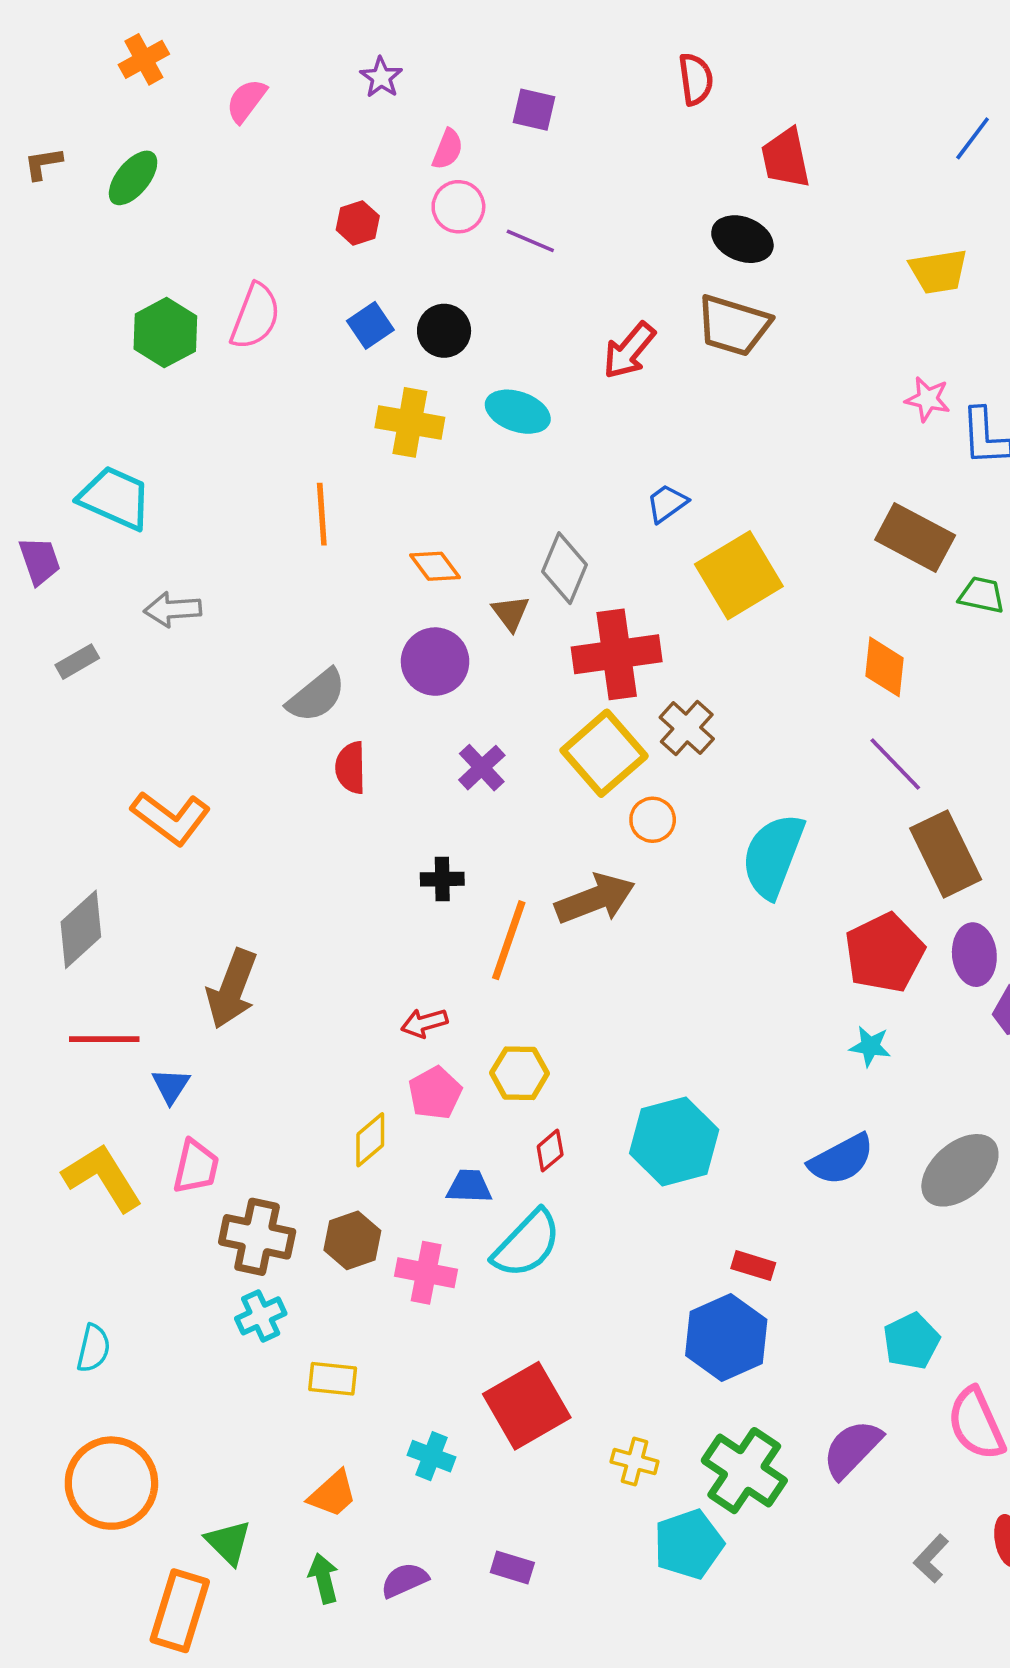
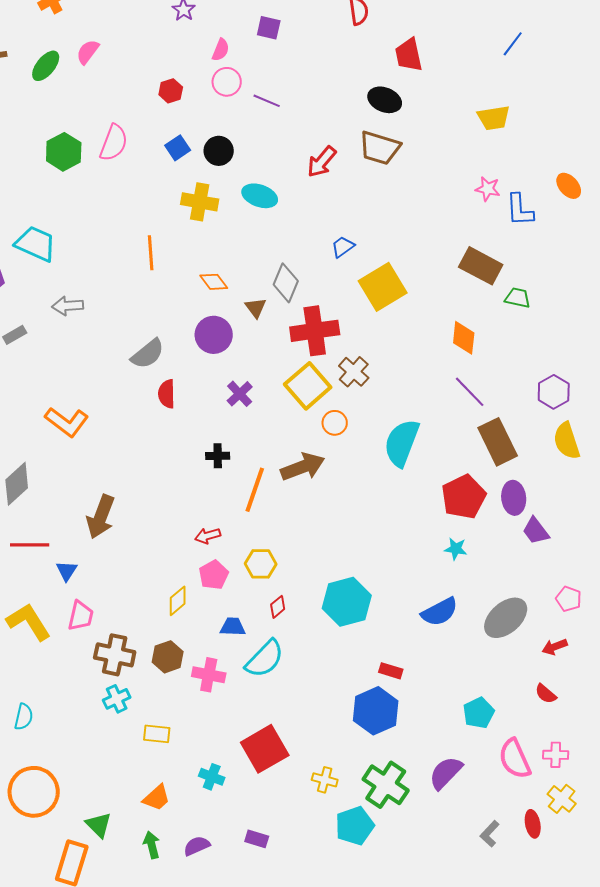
pink semicircle: (246, 101) -> (88, 52), moved

